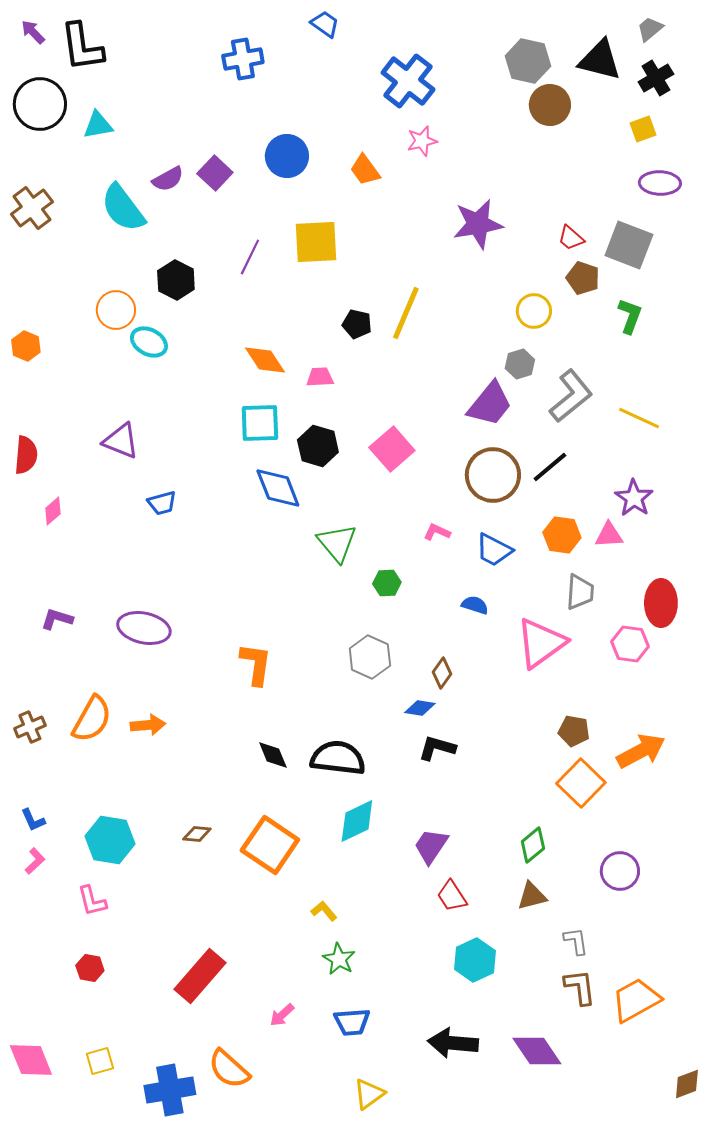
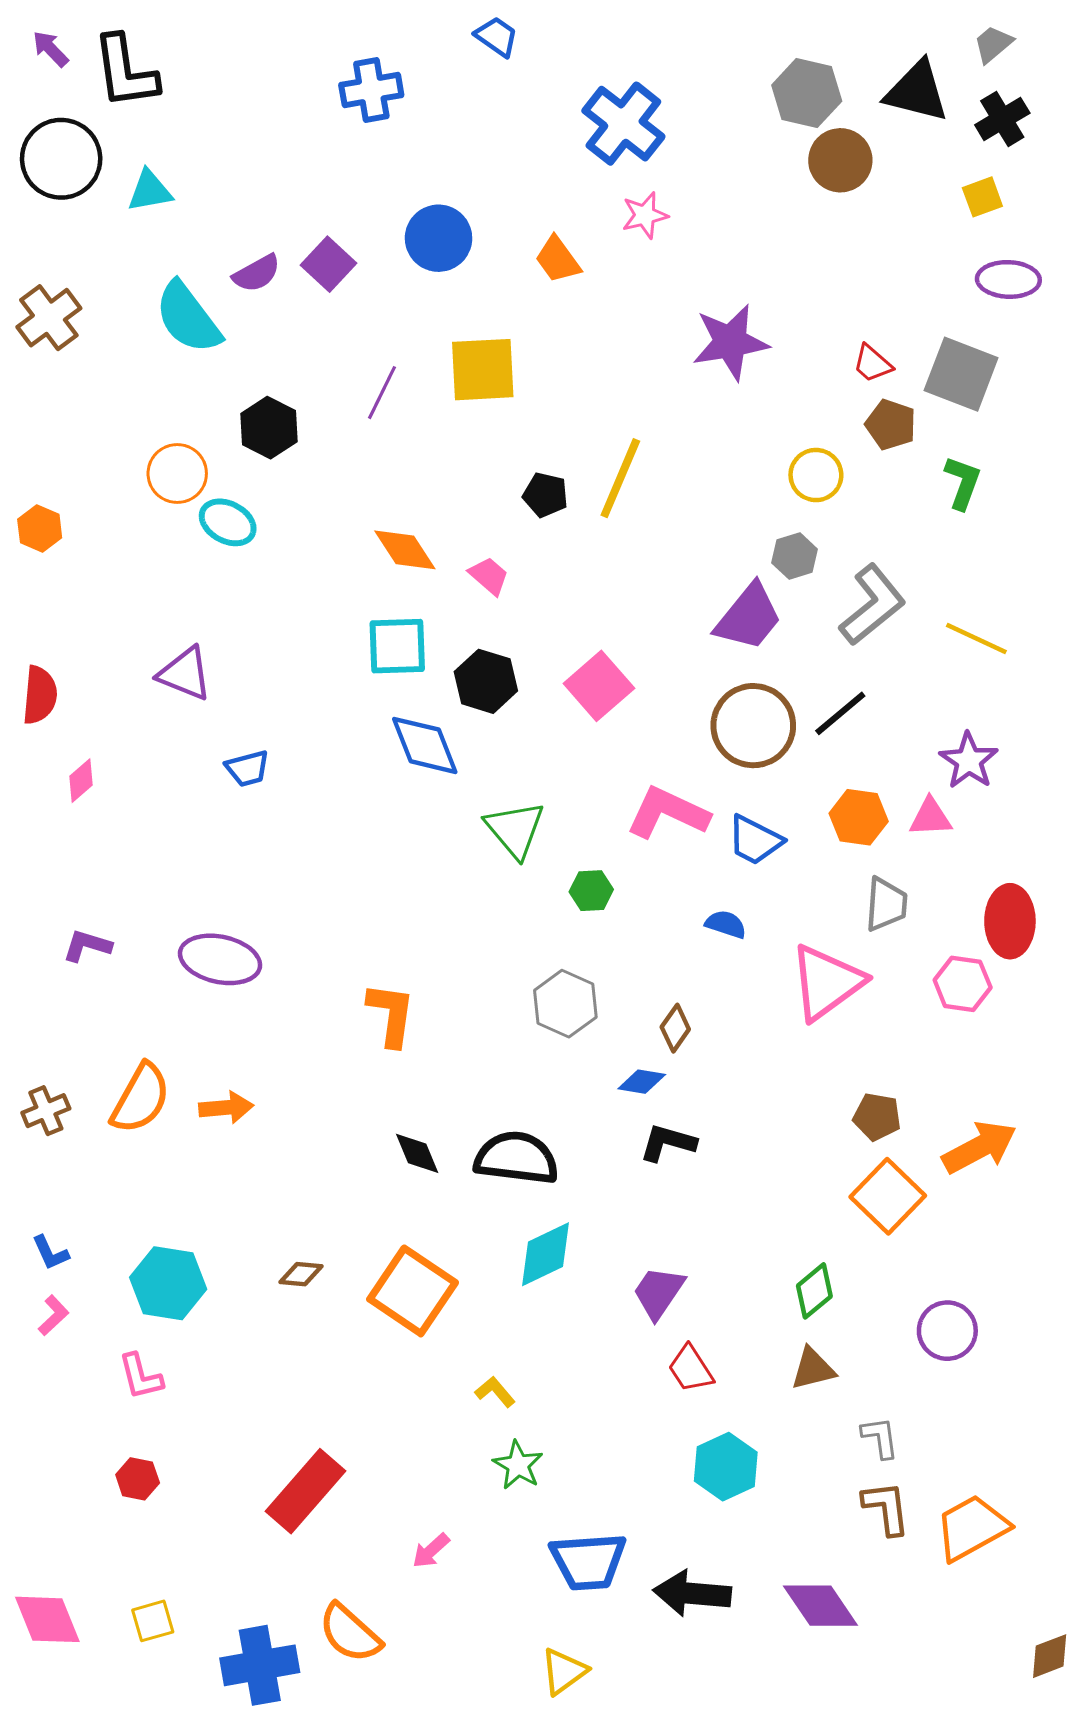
pink trapezoid: (320, 377) -> (489, 576), turned 44
pink L-shape: (437, 532) -> (668, 813), size x2.0
blue trapezoid: (352, 1022) -> (588, 1561), moved, size x1.4

